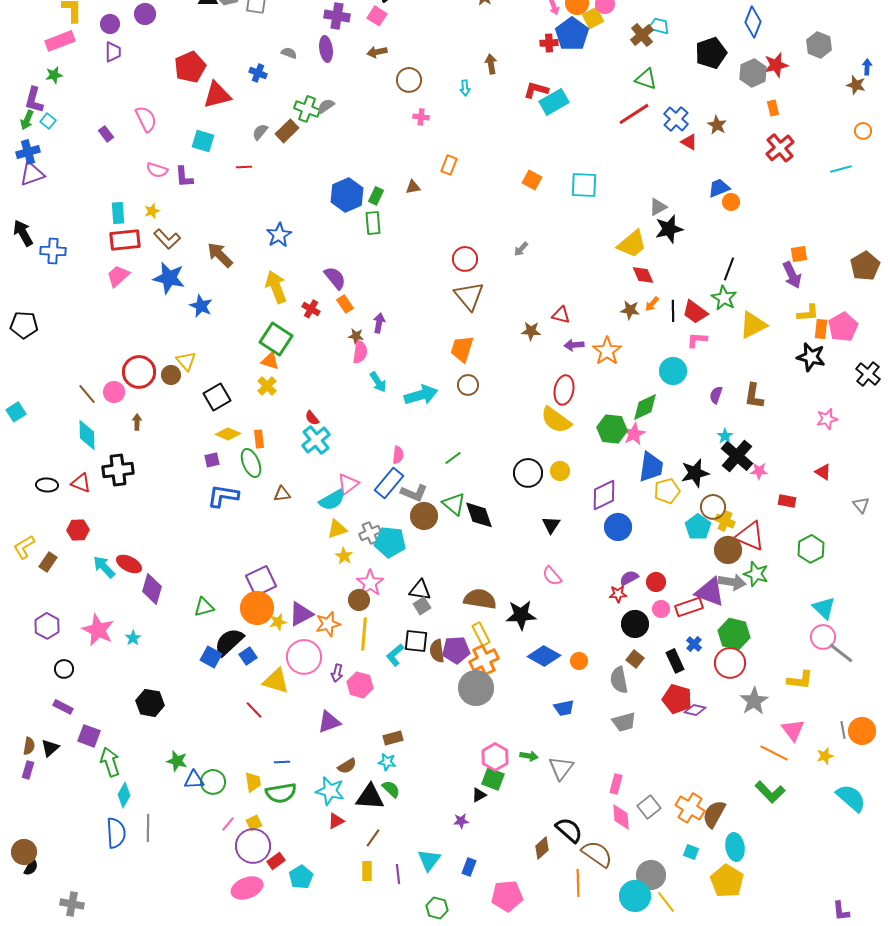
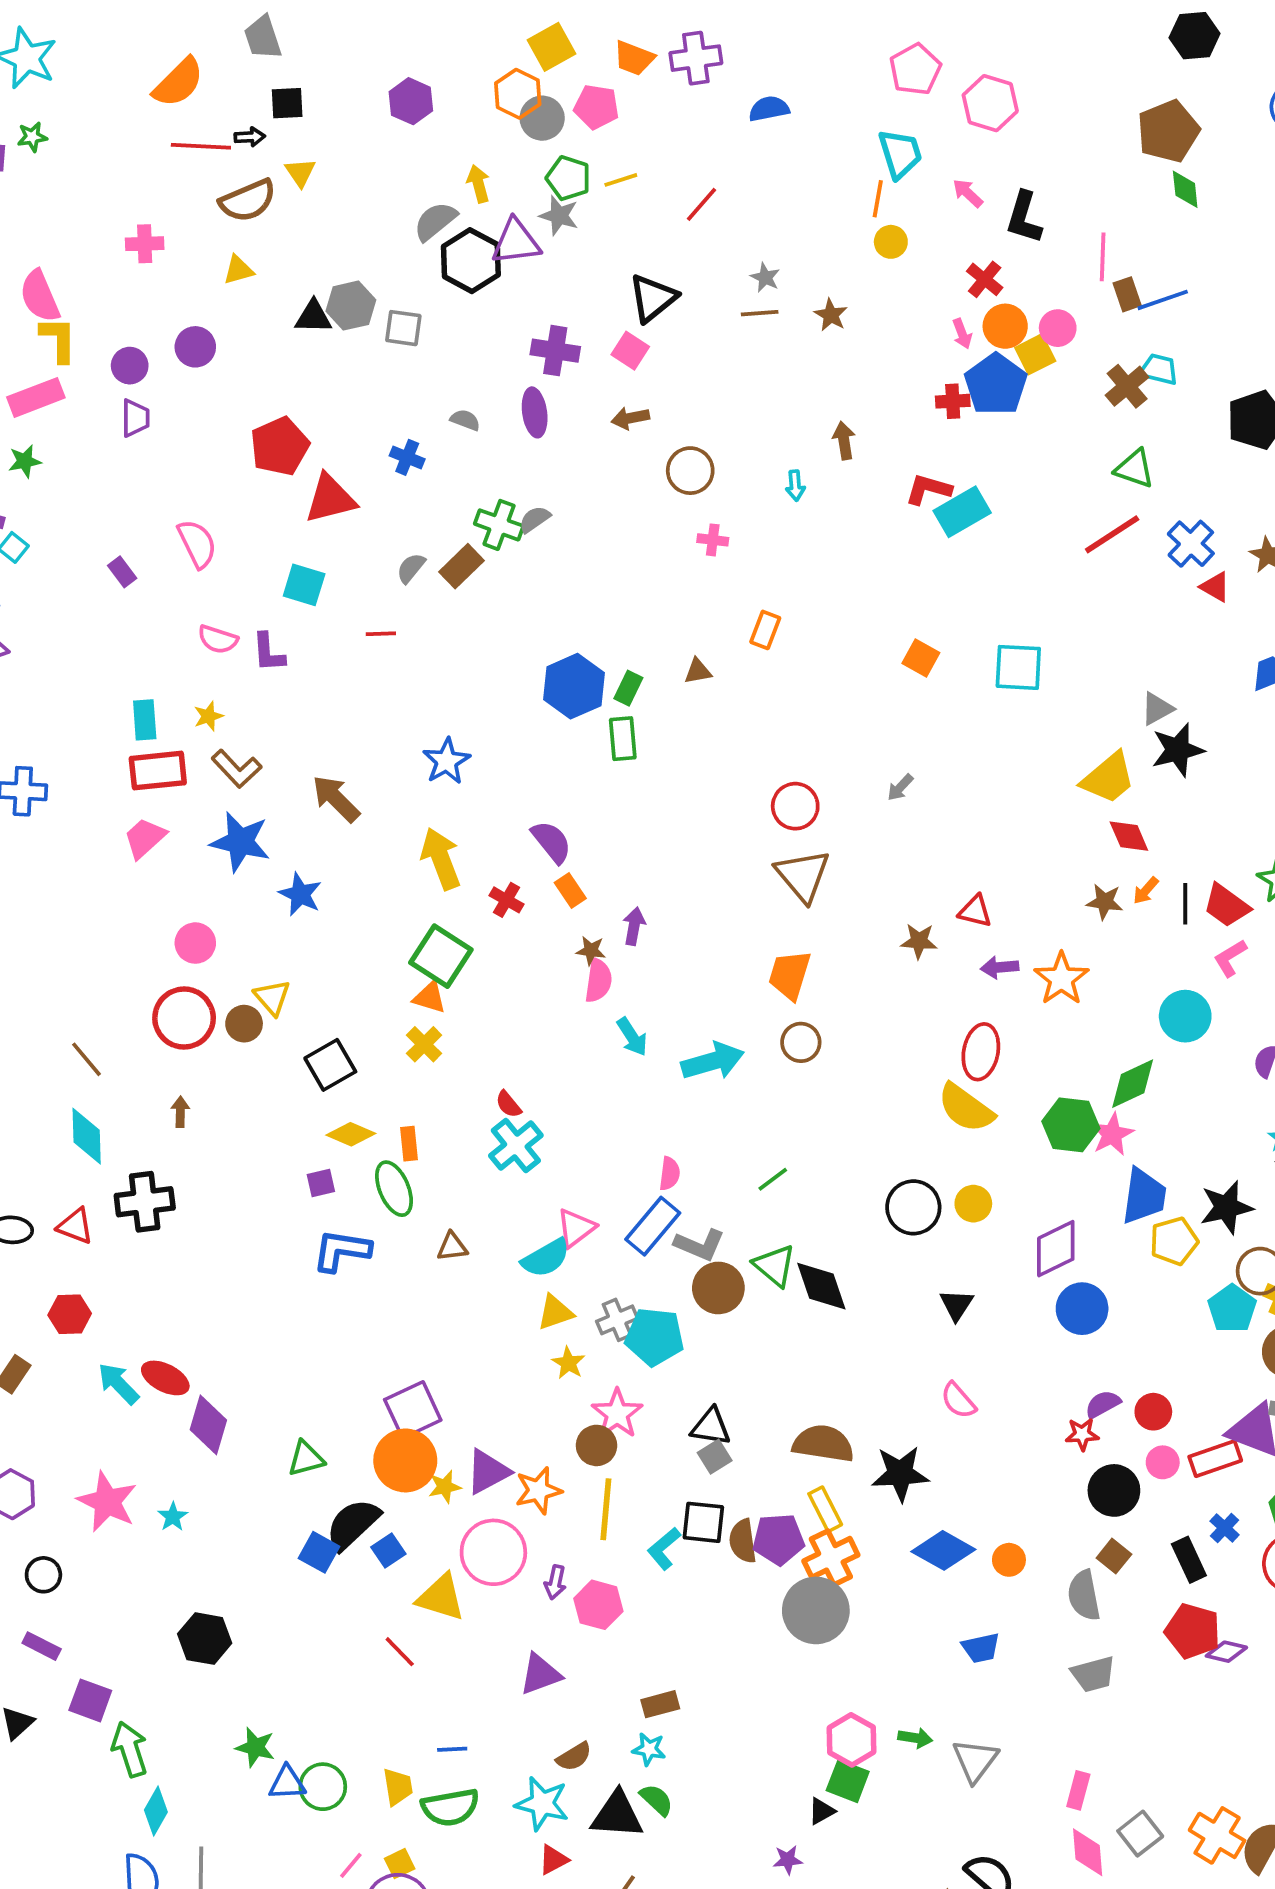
pink L-shape: (697, 340) -> (1230, 958), turned -35
pink circle: (114, 392) -> (195, 943), moved

